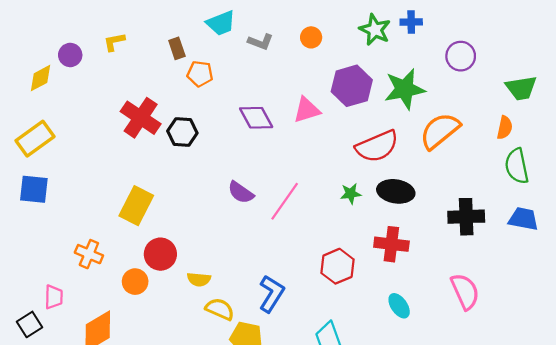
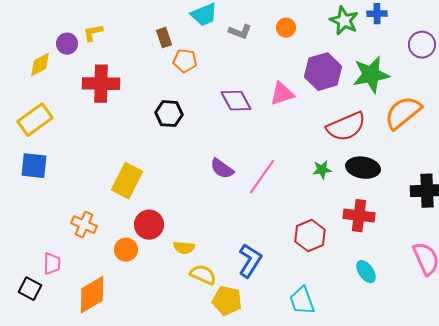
yellow L-shape: (114, 42) -> (93, 33), moved
red cross: (141, 118) -> (101, 84), moved, turned -33
black square: (30, 324) -> (30, 289), turned -30

